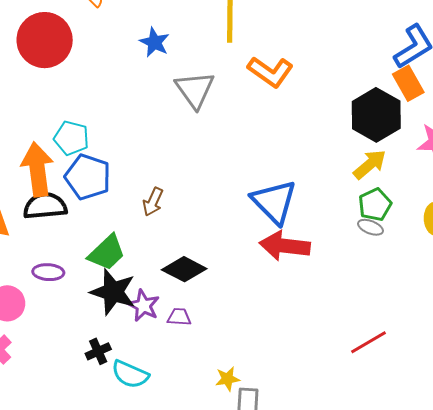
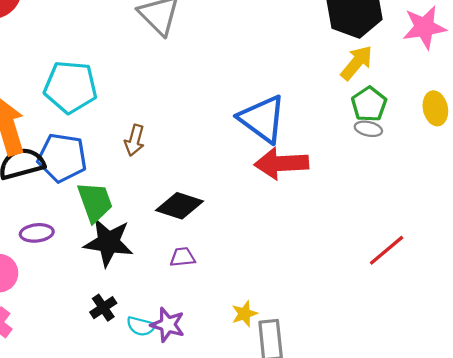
cyan pentagon: (71, 138) -> (71, 87), moved, size x1.4
blue pentagon: (88, 177) -> (62, 158), moved
green trapezoid: (107, 253) -> (95, 202), turned -57
purple star: (143, 306) -> (168, 325), moved
cyan semicircle: (130, 374) -> (141, 326), size x0.7

